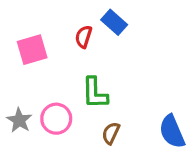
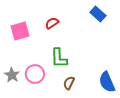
blue rectangle: (114, 22) -> (98, 14), moved
red semicircle: (84, 37) -> (52, 23), turned 40

